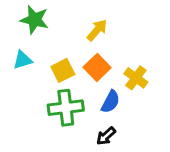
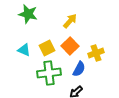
cyan triangle: (22, 60) -> (24, 50), moved, turned 40
yellow cross: (136, 78) -> (96, 53), turned 35

